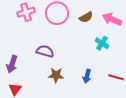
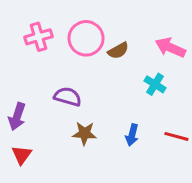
brown semicircle: (86, 17) -> (118, 51), moved

